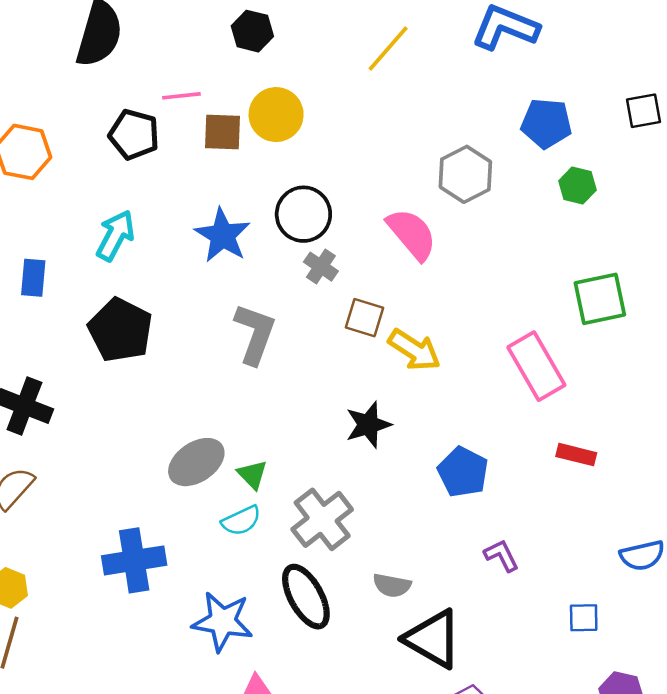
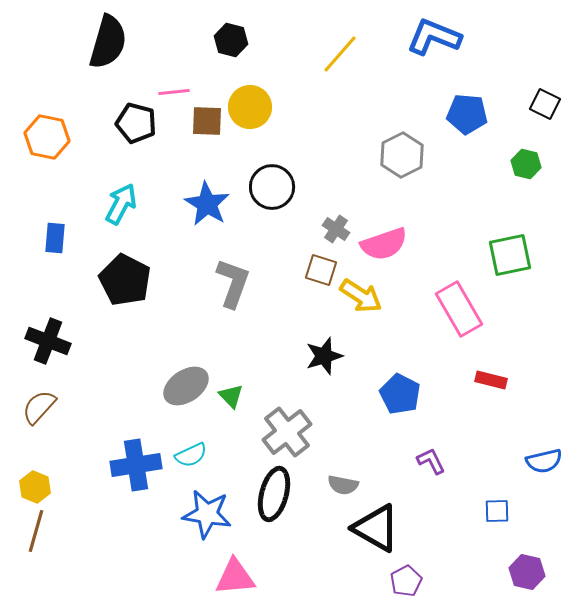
black square: (643, 111) -> (545, 104), turned 36
green hexagon: (577, 186) -> (526, 164), moved
pink semicircle: (412, 234) -> (384, 244), moved, turned 111
gray cross: (321, 267) -> (336, 229), moved
cyan semicircle: (241, 521) -> (191, 455), moved
black ellipse: (306, 597) -> (274, 494), turned 44

